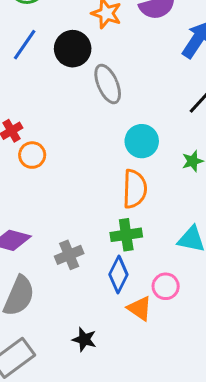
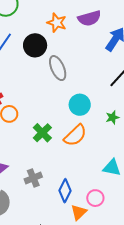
orange semicircle: (135, 189) -> (75, 135), turned 45
green cross: (126, 235) -> (42, 133), moved, turned -36
orange triangle: (140, 308) -> (79, 212), turned 42

